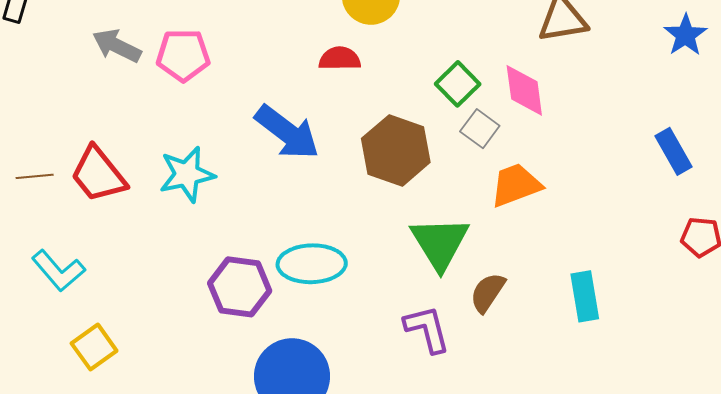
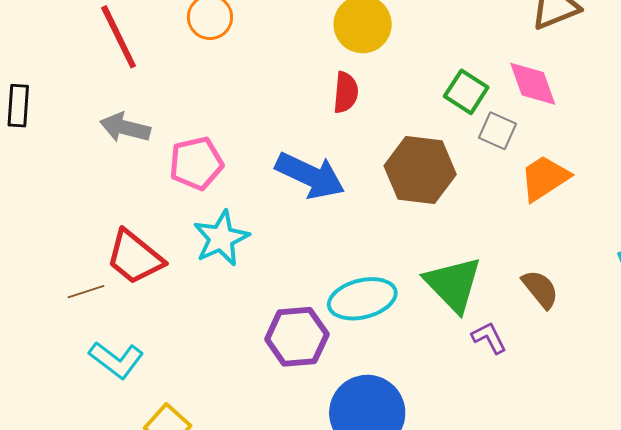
pink pentagon: (183, 55) -> (196, 163), moved
red semicircle: (340, 59) -> (346, 92), turned 108
brown line: (35, 176) -> (86, 292), moved
green triangle: (440, 243) -> (453, 284), moved
brown semicircle: (488, 293) -> (540, 289), turned 120
purple L-shape: (427, 329) -> (489, 338), size x0.7

